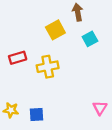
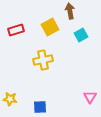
red rectangle: (18, 58) -> (16, 30), moved
blue square: (37, 115) -> (40, 107), moved

